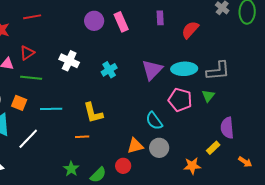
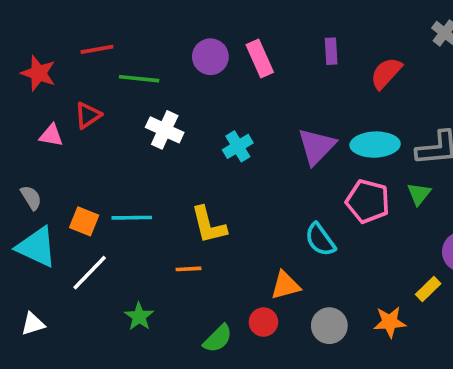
green line: (31, 78) -> (139, 79), moved
orange square: (19, 103) -> (84, 221), moved
gray circle: (159, 148) -> (329, 326), moved
green star: (71, 169) -> (139, 317), moved

